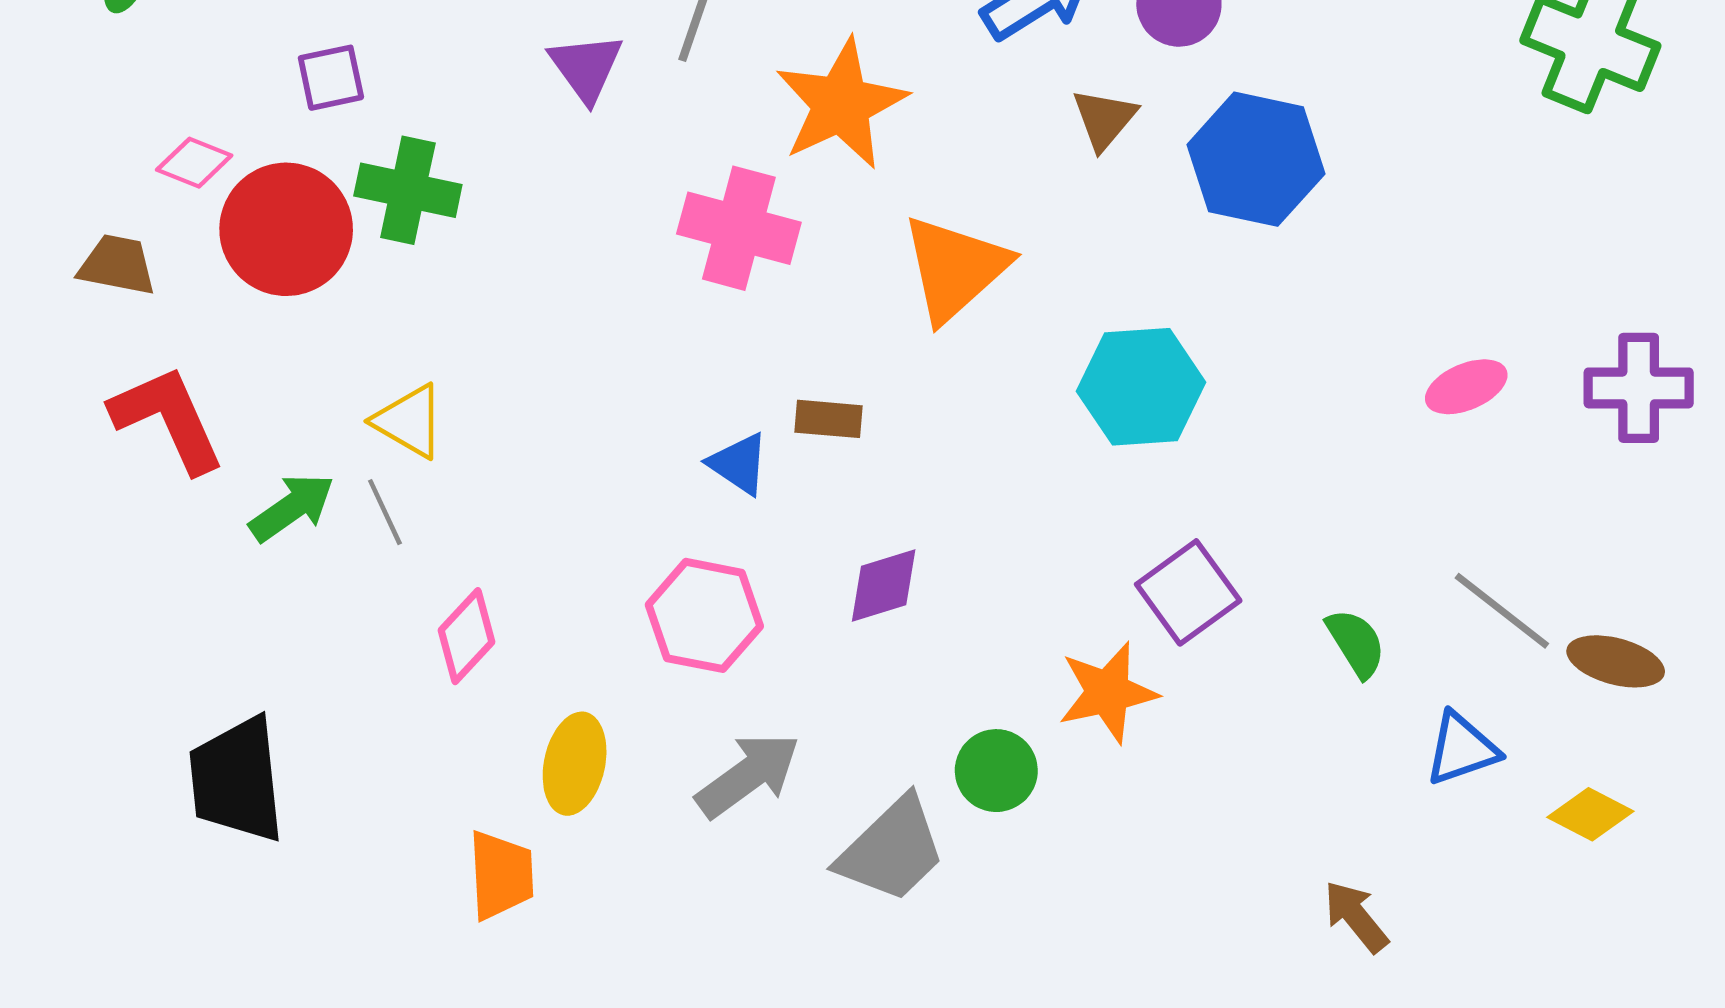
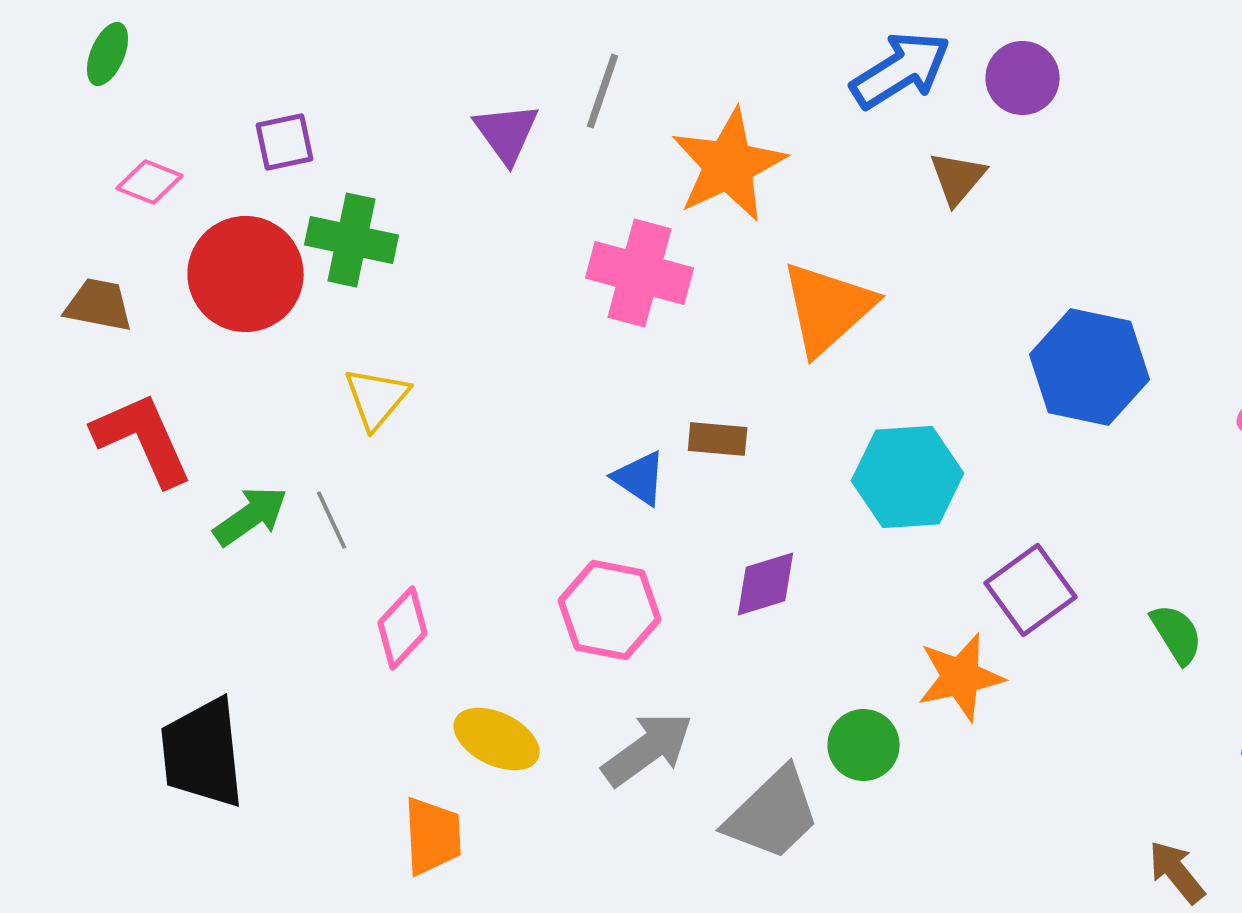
blue hexagon: (1256, 159) -> (1090, 367), moved
pink diamond: (194, 163) -> (150, 182), moved
cyan hexagon: (1141, 387) -> (908, 477), moved
yellow triangle: (409, 421) -> (377, 398), moved, turned 40
yellow ellipse: (575, 764) -> (497, 739), turned -76

